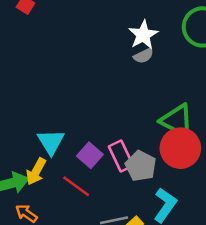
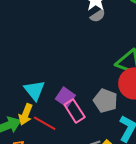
pink rectangle: (121, 156) -> (75, 111), moved
red line: (76, 186) -> (45, 123), moved

